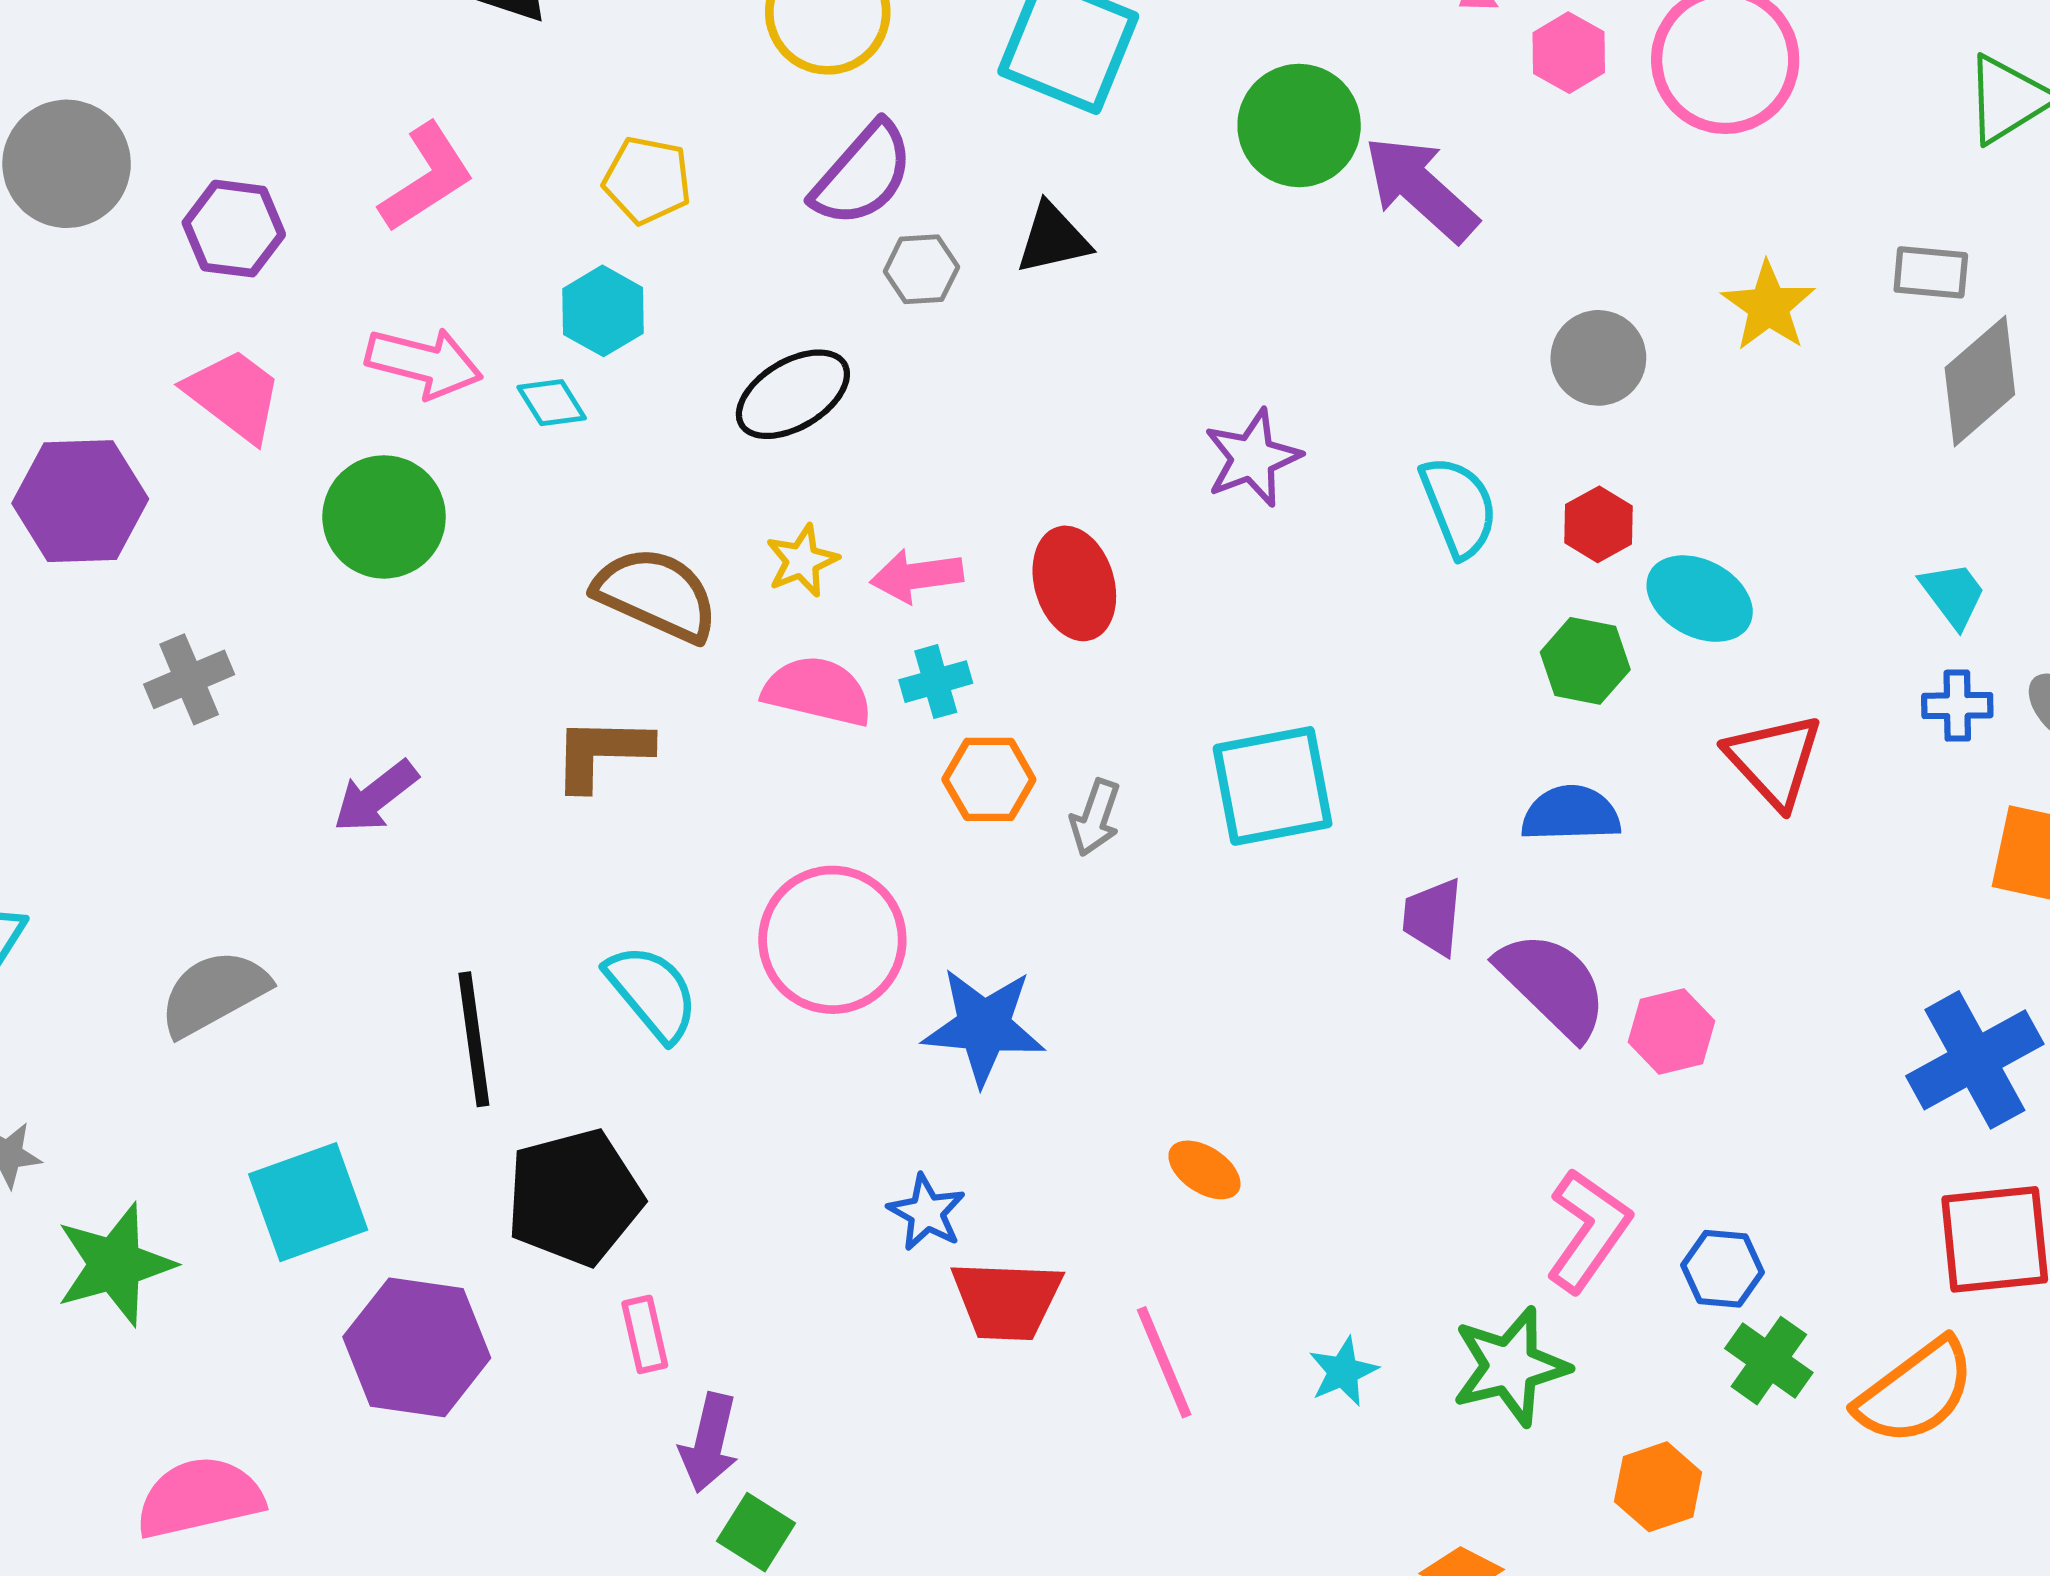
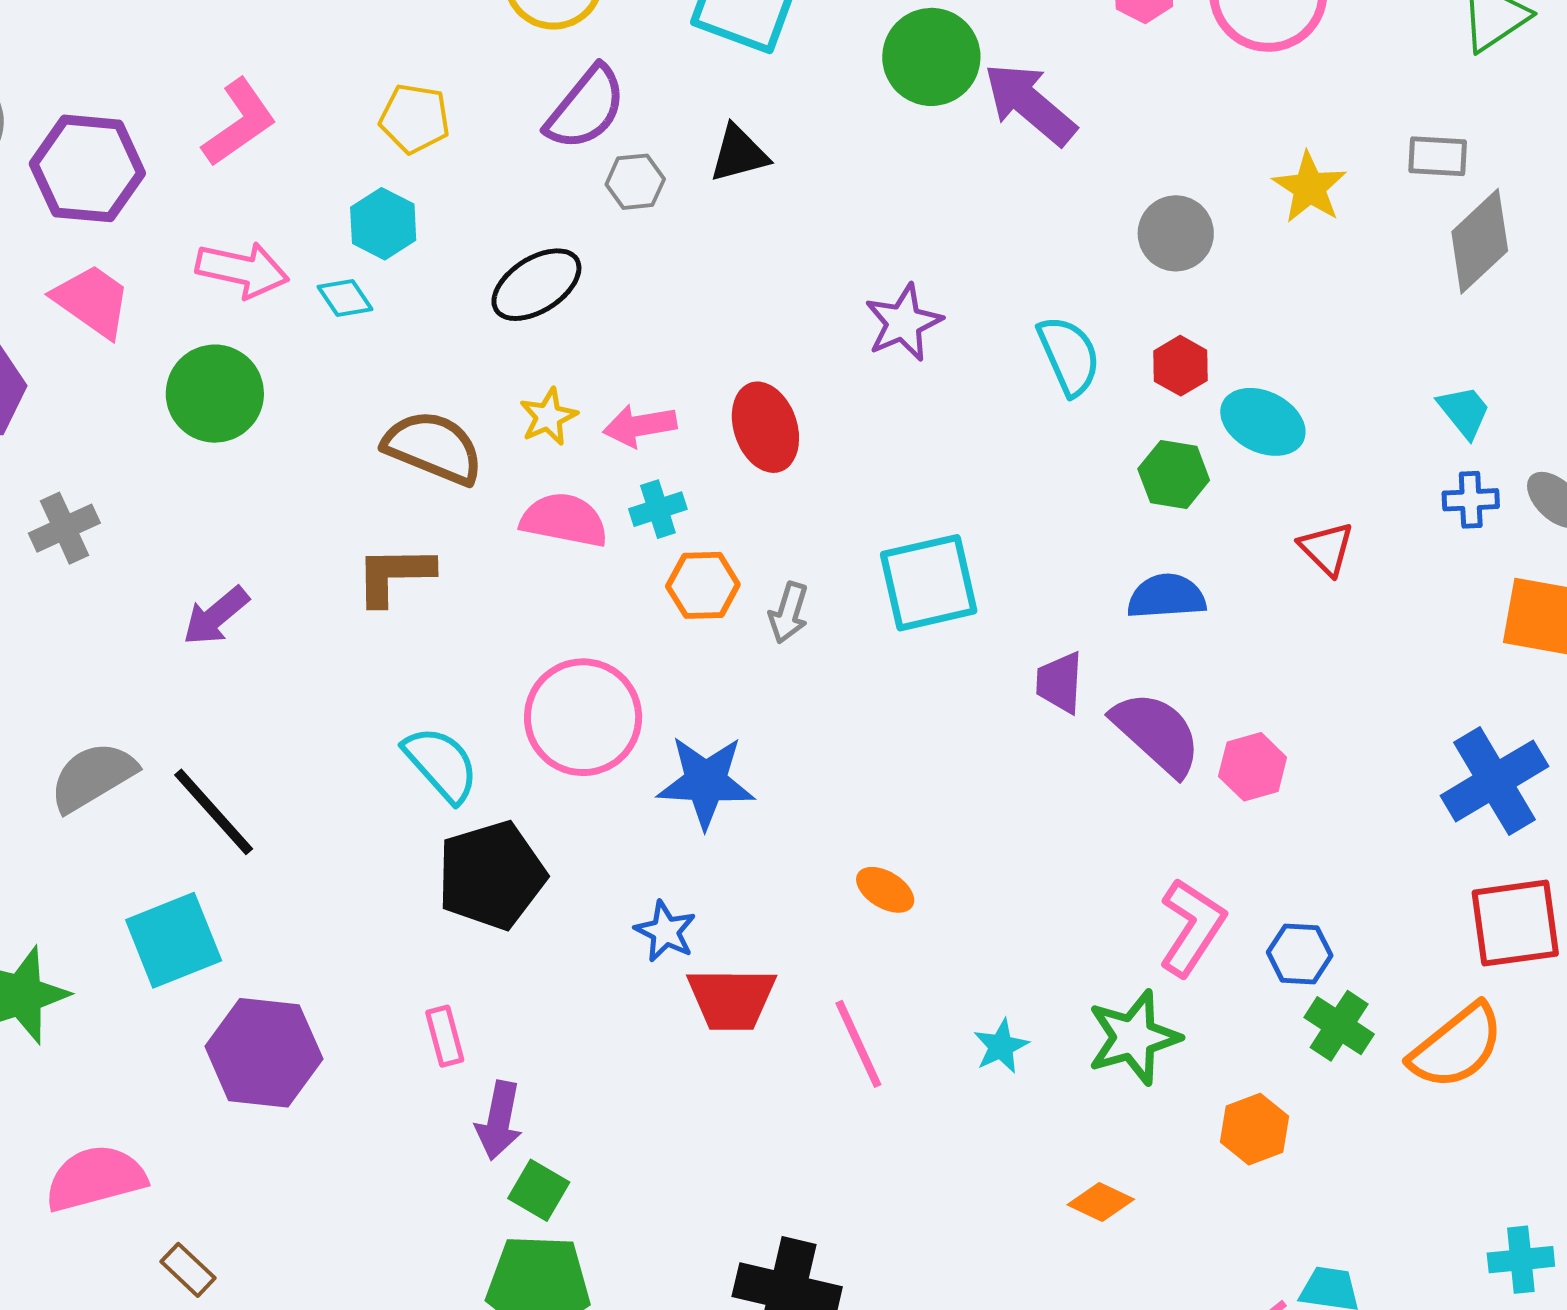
purple hexagon: (234, 229) -> (87, 168), size x1.4
red triangle: (1774, 760) -> (1327, 549), size x0.7
black line: (474, 1039) -> (214, 812), moved, turned -32
black pentagon: (574, 1197) -> (491, 875), moved

